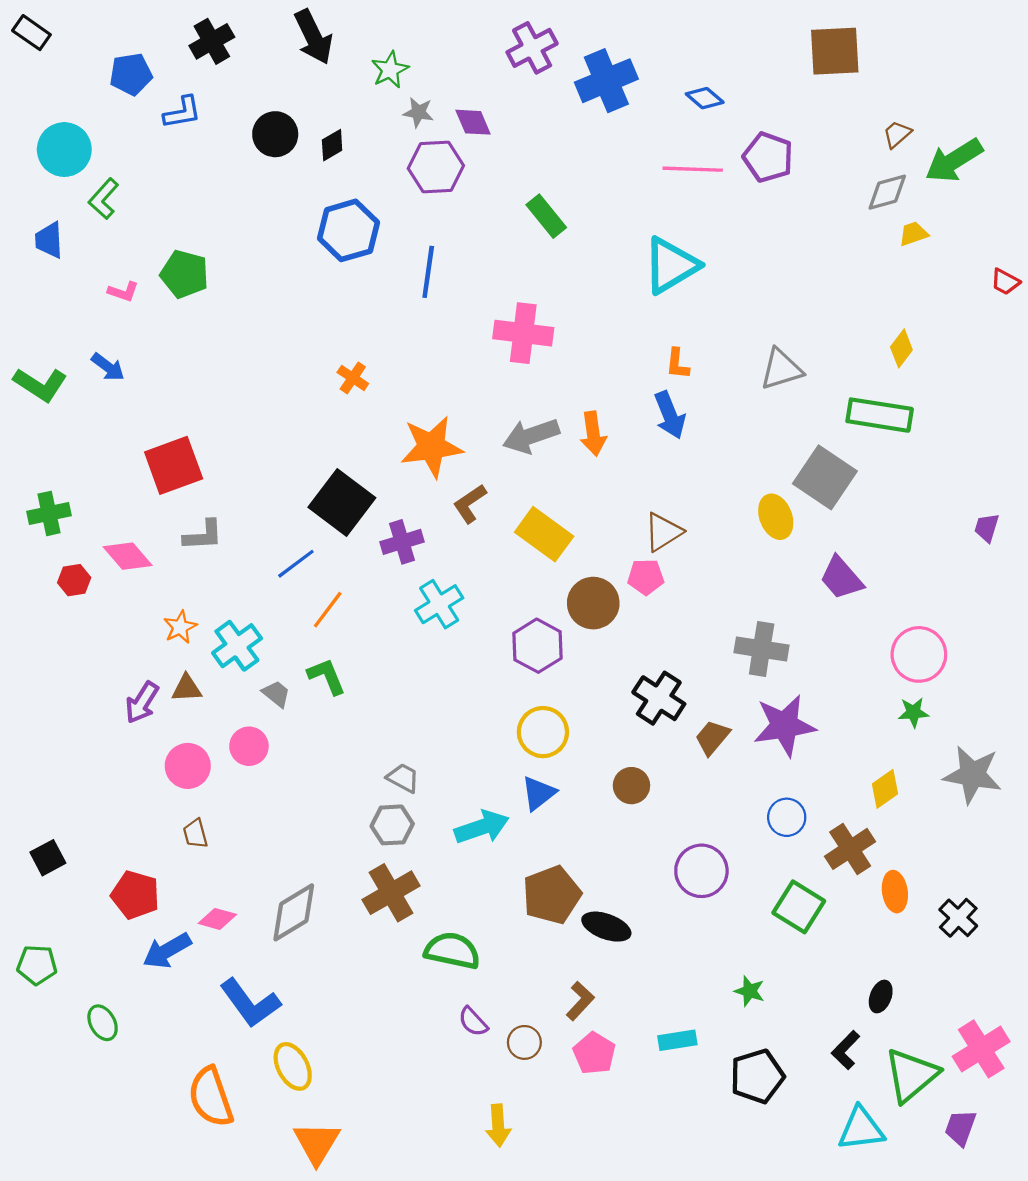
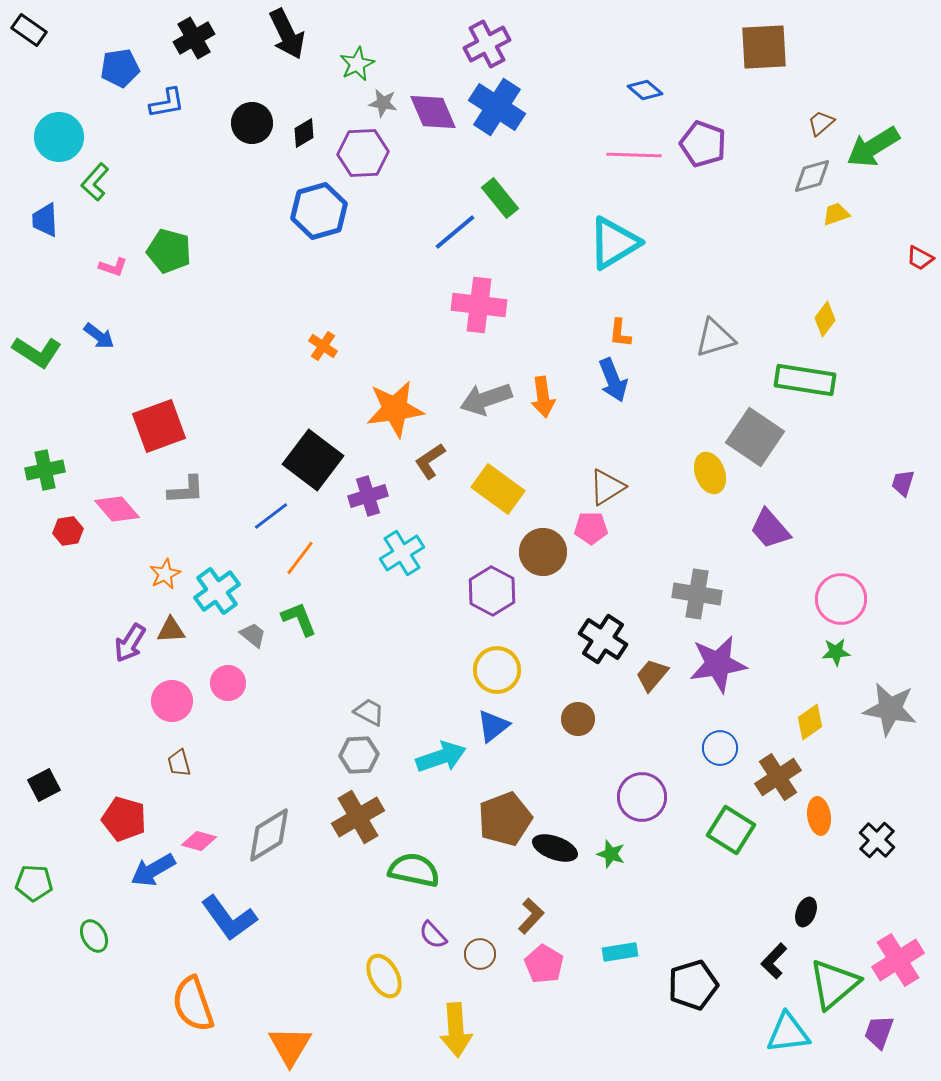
blue cross: (606, 81) -> (497, 107), moved, turned -34
purple diamond: (473, 122) -> (433, 112), size x1.4
purple hexagon: (436, 167) -> (363, 153), moved
blue line: (428, 272) -> (455, 232), moved, turned 42
green star: (750, 991) -> (611, 854), moved
yellow ellipse: (293, 1066) -> (384, 976), moved
yellow arrow: (498, 1125) -> (456, 1030), size x1.4

